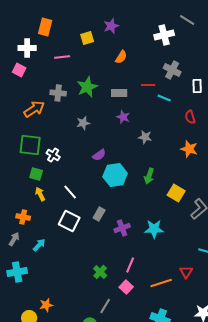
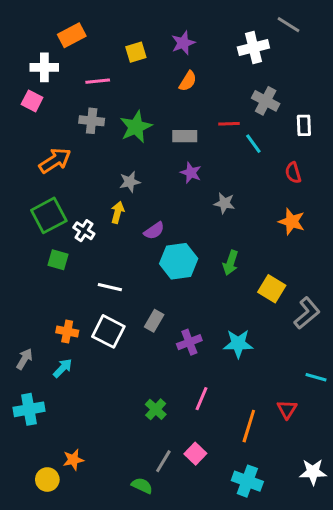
purple star: (111, 26) -> (183, 43), moved
orange rectangle: (45, 27) -> (72, 35), turned 48
gray cross: (58, 93) -> (92, 121), moved
cyan line: (164, 98) -> (253, 144), turned 32
green square: (30, 145) -> (49, 215), turned -35
white line: (70, 192) -> (110, 287), turned -35
yellow arrow: (40, 194) -> (118, 212), moved, turned 40
orange cross: (23, 217) -> (67, 331), moved
orange line: (161, 283) -> (249, 426), turned -55
pink square: (126, 287) -> (195, 454), moved

